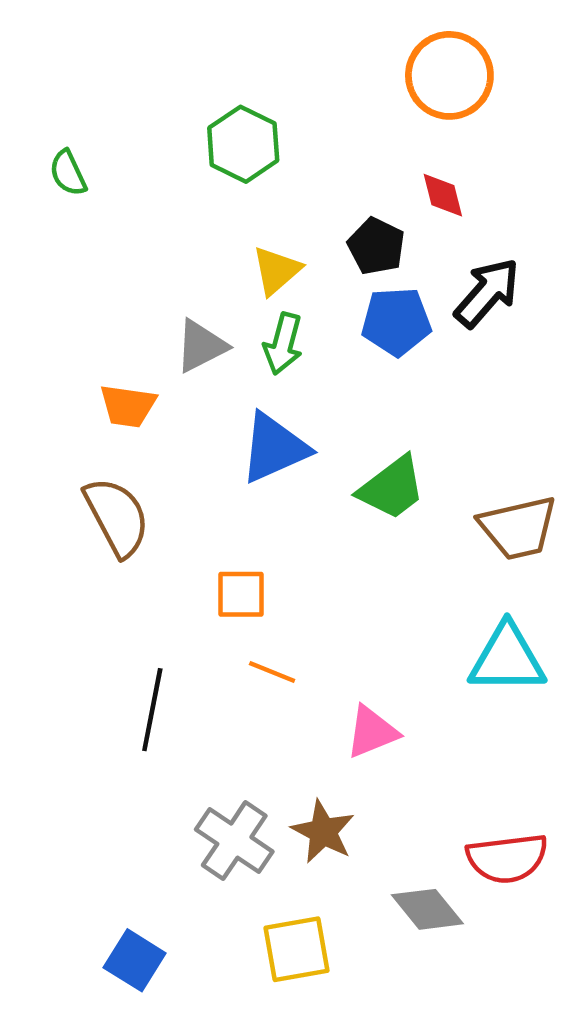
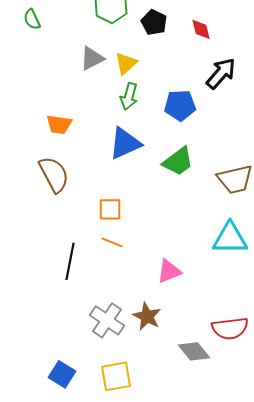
black pentagon: (376, 246) -> (154, 22), moved
blue pentagon: (396, 322) -> (180, 105), moved
gray triangle: (201, 346) -> (92, 58), moved
orange line: (272, 672) -> (112, 242), moved
yellow square: (296, 949) -> (116, 376), moved

